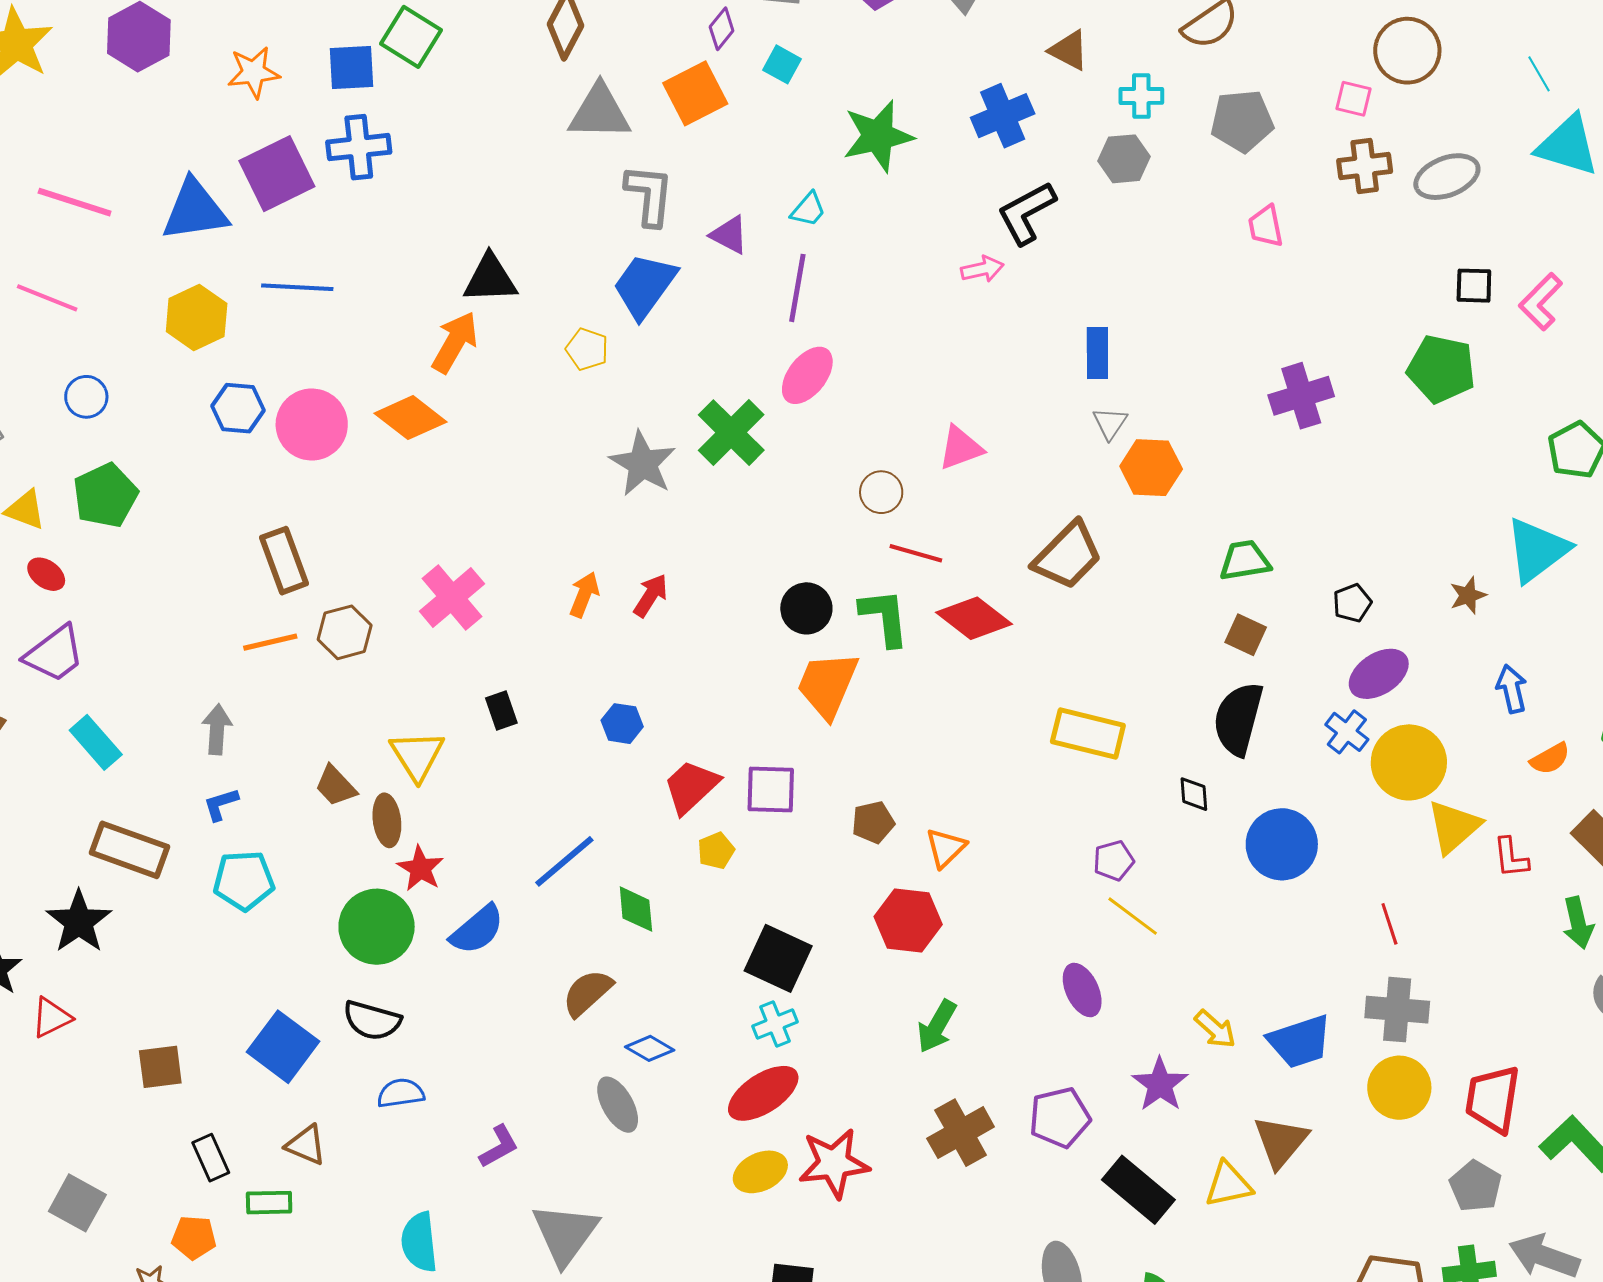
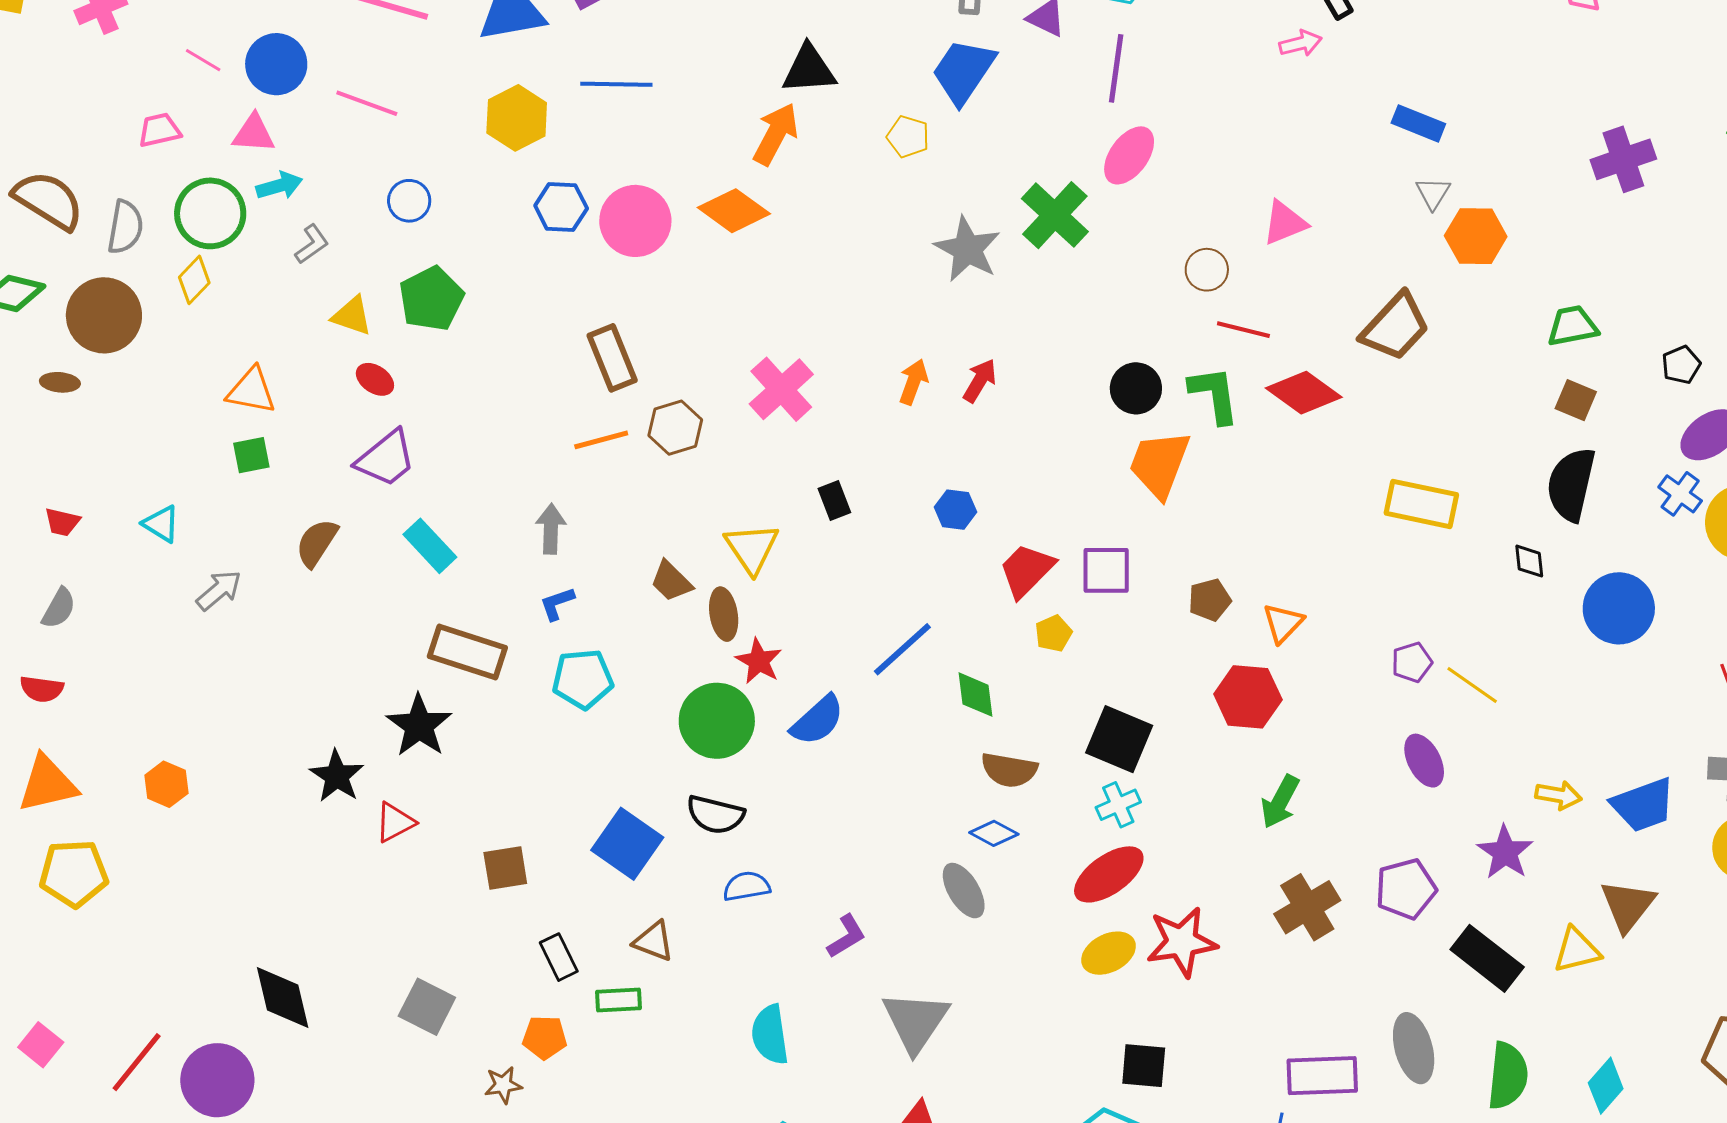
blue rectangle: (1097, 353) -> (1418, 123), turned -66
purple pentagon: (1114, 861) -> (1412, 662), moved
brown semicircle: (587, 993) -> (1009, 770), moved, turned -126
yellow arrow: (1215, 1029) -> (1558, 795), turned -30

